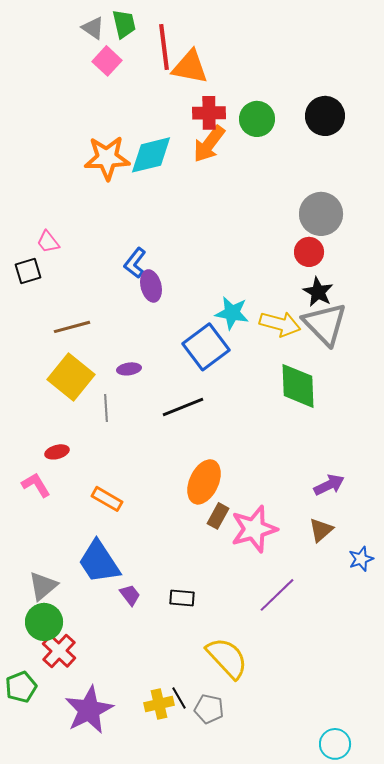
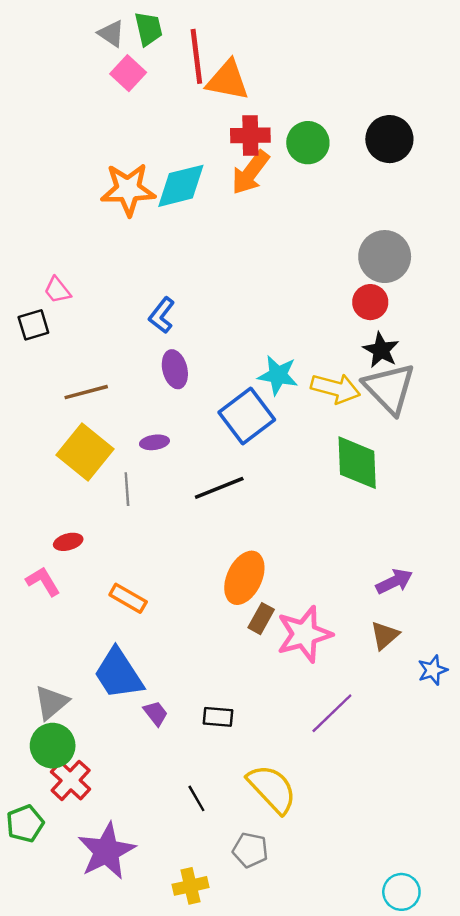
purple ellipse: (151, 286) -> (175, 369), moved
black line: (179, 698) -> (196, 798), moved
yellow cross: (159, 704) -> (190, 886), moved

